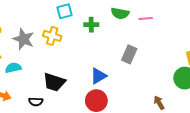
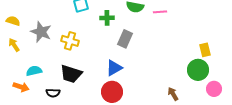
yellow cross: (52, 36) -> (70, 41), moved
gray rectangle: (129, 54) -> (125, 39), moved
cyan semicircle: (13, 68) -> (34, 71), moved

